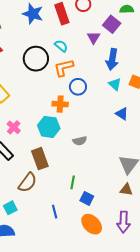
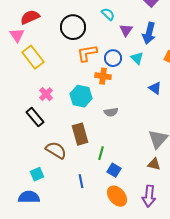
purple triangle: (94, 38) -> (126, 30), moved
cyan semicircle: (61, 46) -> (108, 14), moved
orange L-shape: (64, 68) -> (87, 53), moved
cyan triangle: (115, 84) -> (137, 58), moved
orange cross: (60, 104) -> (103, 76), moved
brown rectangle: (40, 159) -> (80, 134), moved
brown semicircle: (28, 183) -> (56, 150), turned -100

